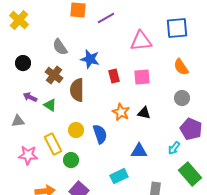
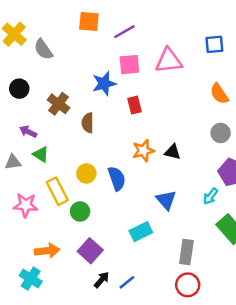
blue square: (177, 28) -> (214, 44), size x0.7
gray semicircle: (60, 47) -> (43, 49), moved
blue star: (90, 59) -> (104, 84), turned -30
pink square: (142, 77) -> (129, 65), moved
brown semicircle: (77, 90) -> (88, 123), size x0.7
green triangle: (50, 105) -> (41, 154), moved
orange star: (121, 112) -> (143, 151), turned 30
blue triangle: (139, 151) -> (166, 200), turned 48

